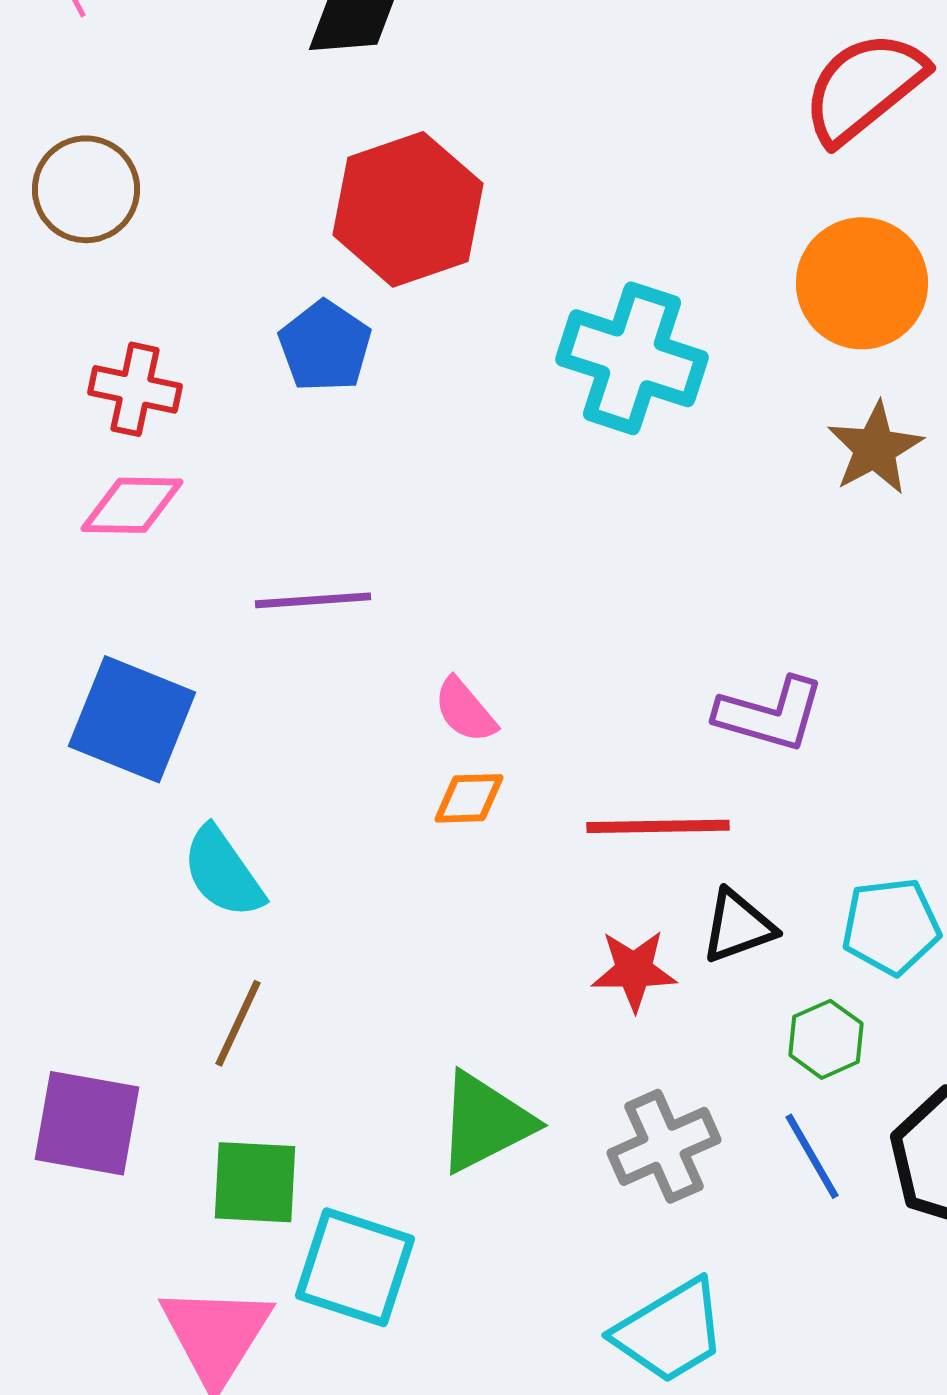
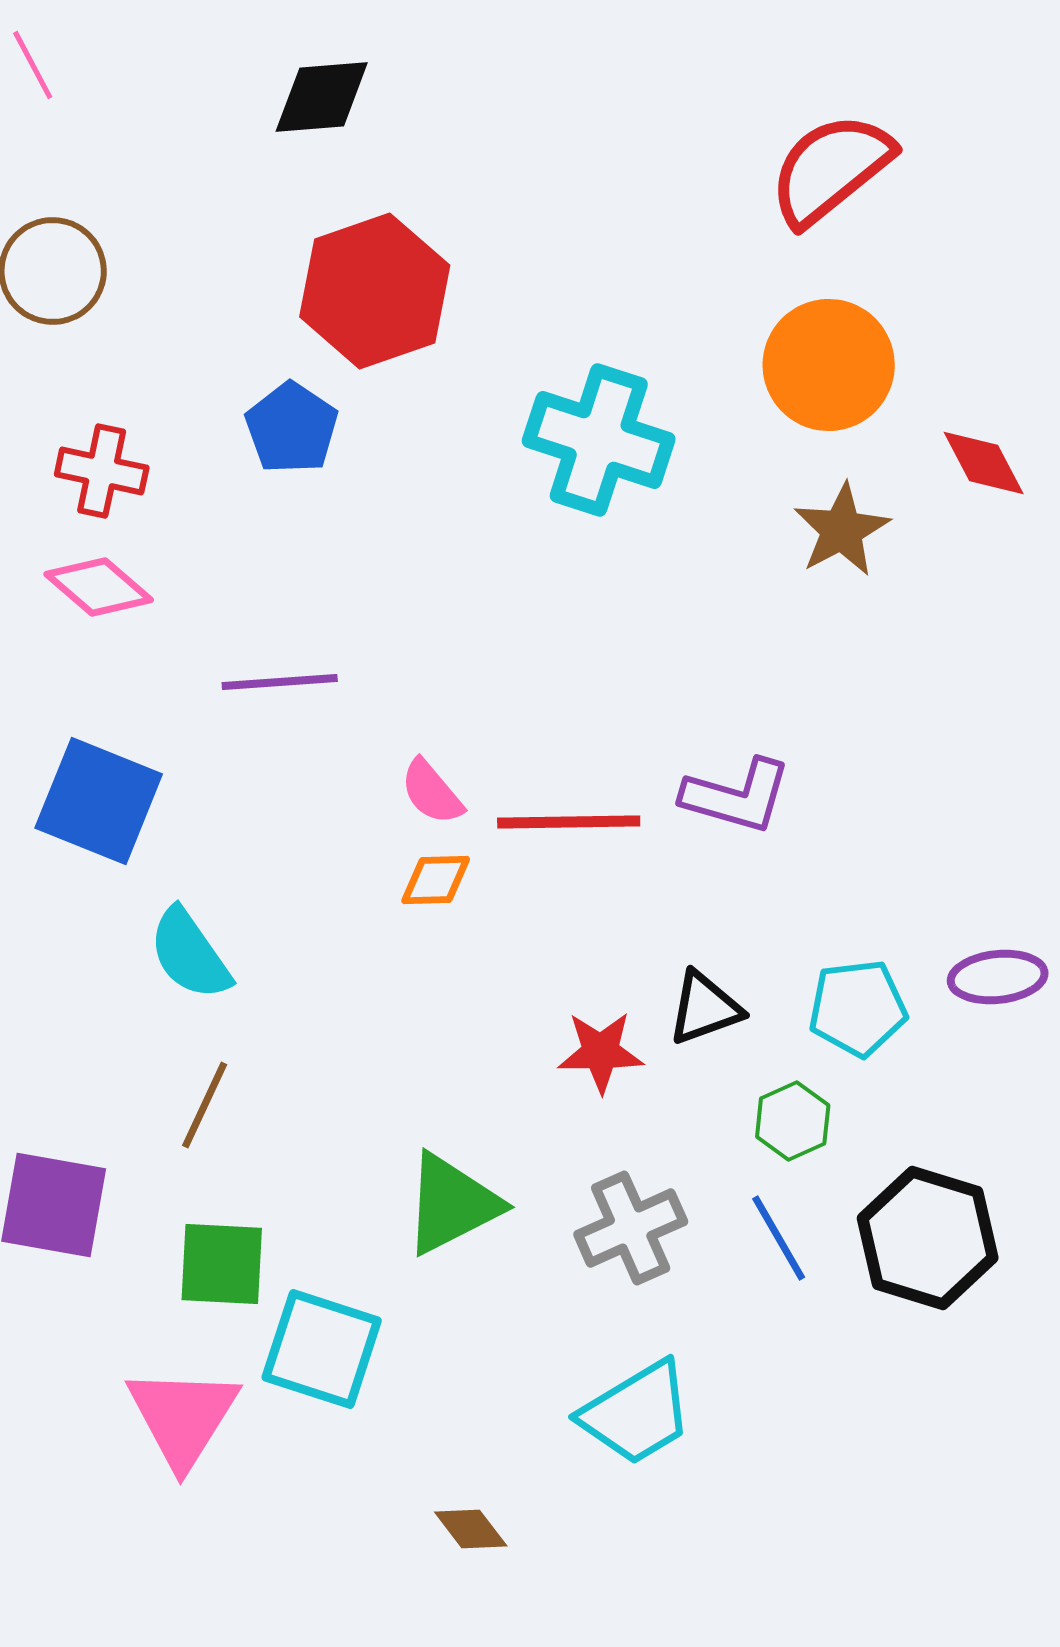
pink diamond: (132, 505) -> (99, 587), turned 40
red line: (658, 826) -> (569, 822), moved

